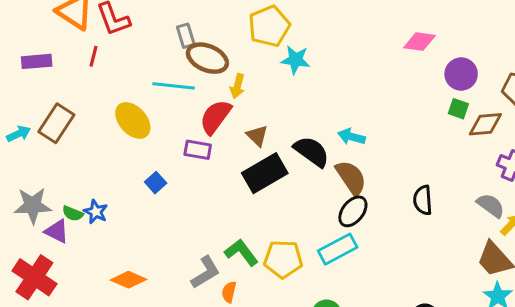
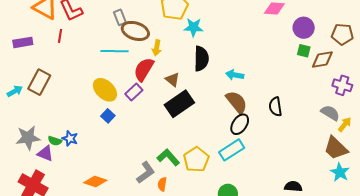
yellow ellipse: (133, 120) -> (105, 90), moved
purple rectangle: (198, 150) -> (134, 92), turned -48
black semicircle: (312, 152) -> (201, 59), moved, turned 60
black semicircle: (423, 200) -> (275, 107), moved
yellow pentagon: (283, 259) -> (196, 160), turned -30

